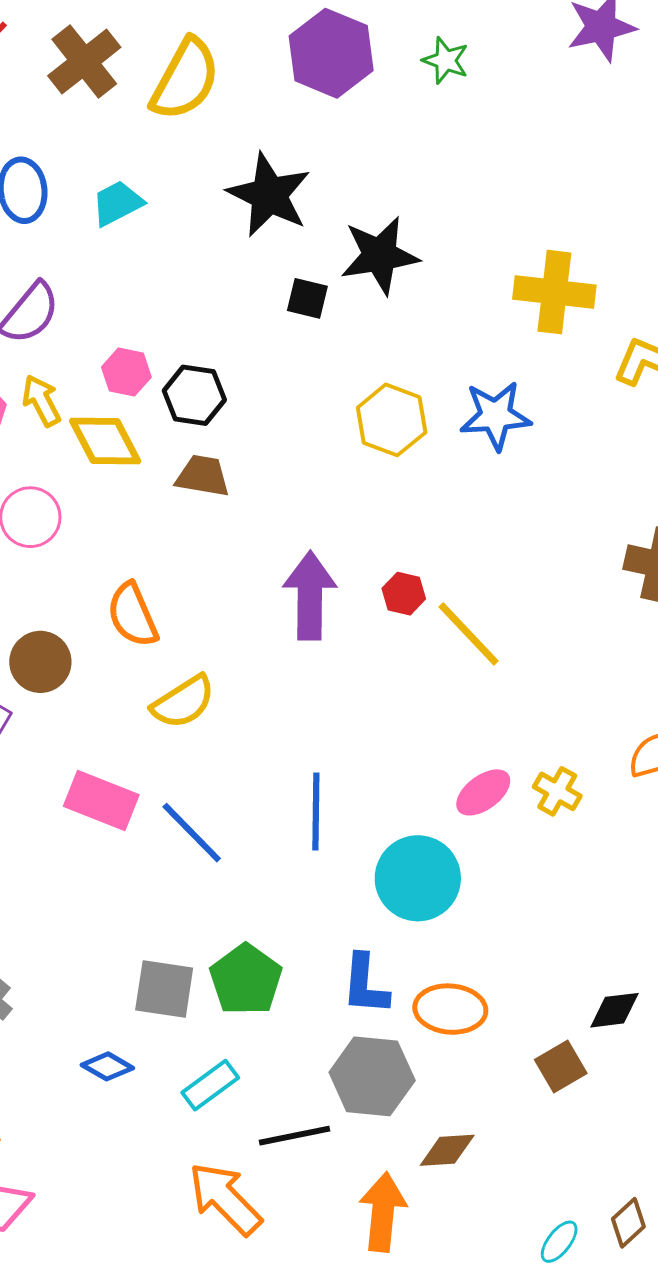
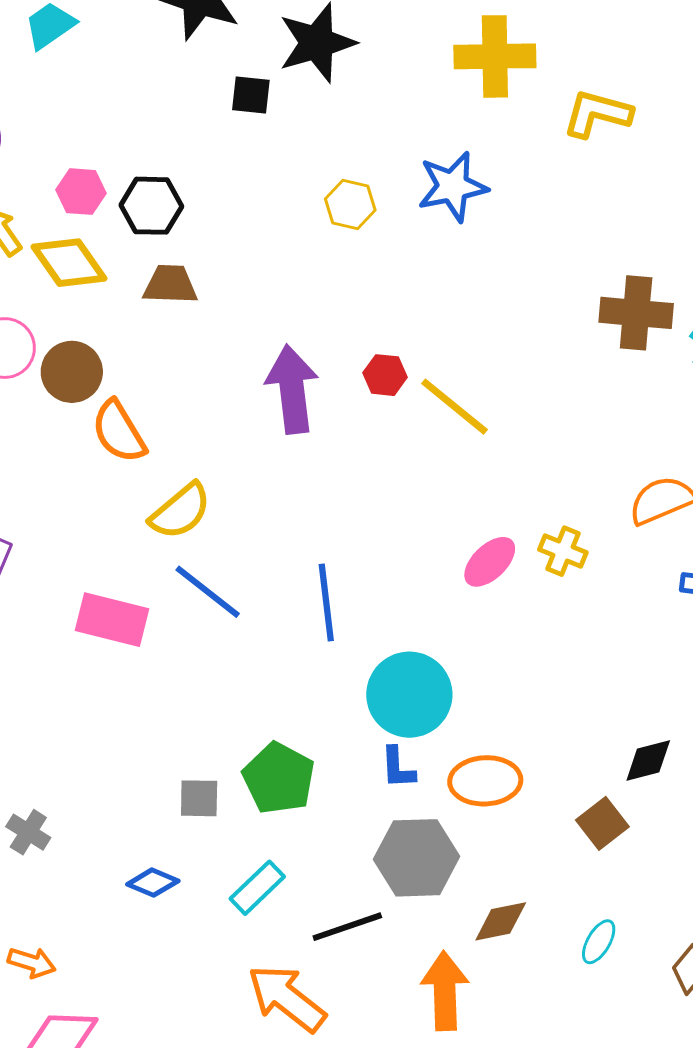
yellow hexagon: (392, 420) -> (350, 204), size x0.7
brown circle: (40, 662) -> (72, 372), moved
blue line: (192, 833) -> (208, 592), moved
cyan circle: (418, 878) -> (409, 695), moved
blue L-shape: (365, 985) -> (398, 768), size x0.7
gray square: (164, 989) -> (199, 798), size x0.7
cyan ellipse: (559, 1242) -> (599, 942), moved

